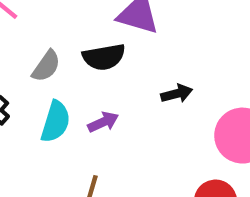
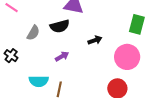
cyan semicircle: (56, 122) -> (39, 81), moved, turned 78

